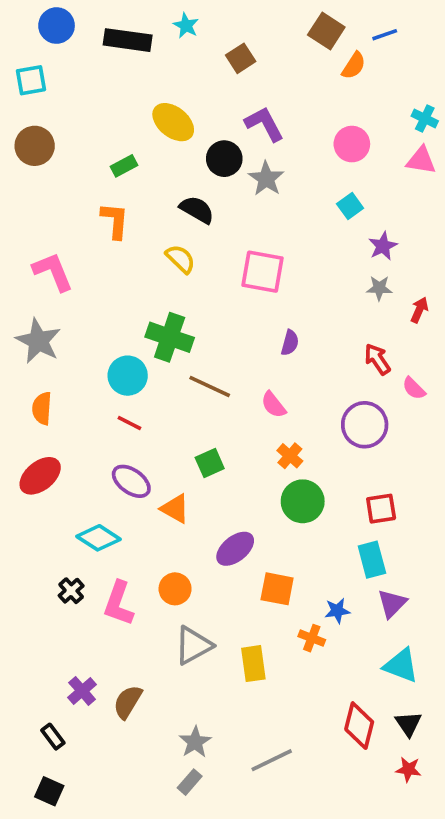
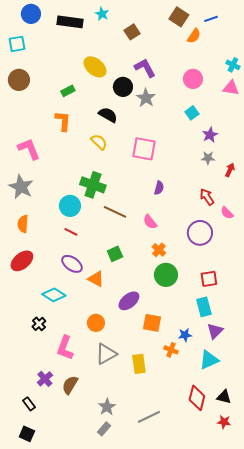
pink L-shape: (119, 603) -> (65, 348), moved
cyan triangle: (401, 665) -> (209, 360), moved, turned -45
black triangle: (408, 724) -> (224, 397), turned -42

